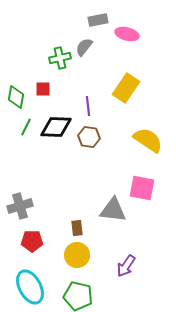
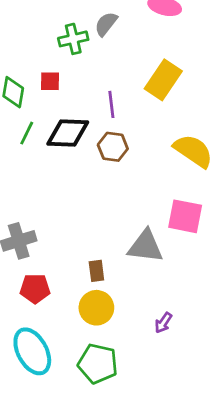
purple arrow: (126, 266) -> (163, 323), size x0.7

